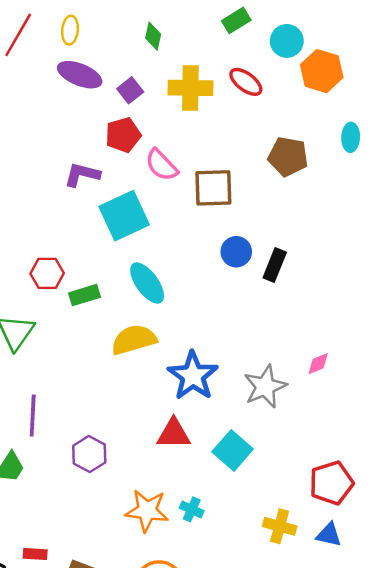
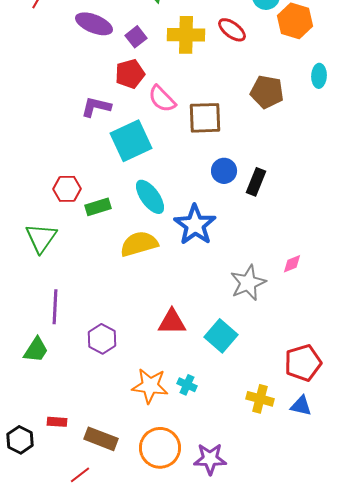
blue star: (193, 376) -> (195, 225), moved

